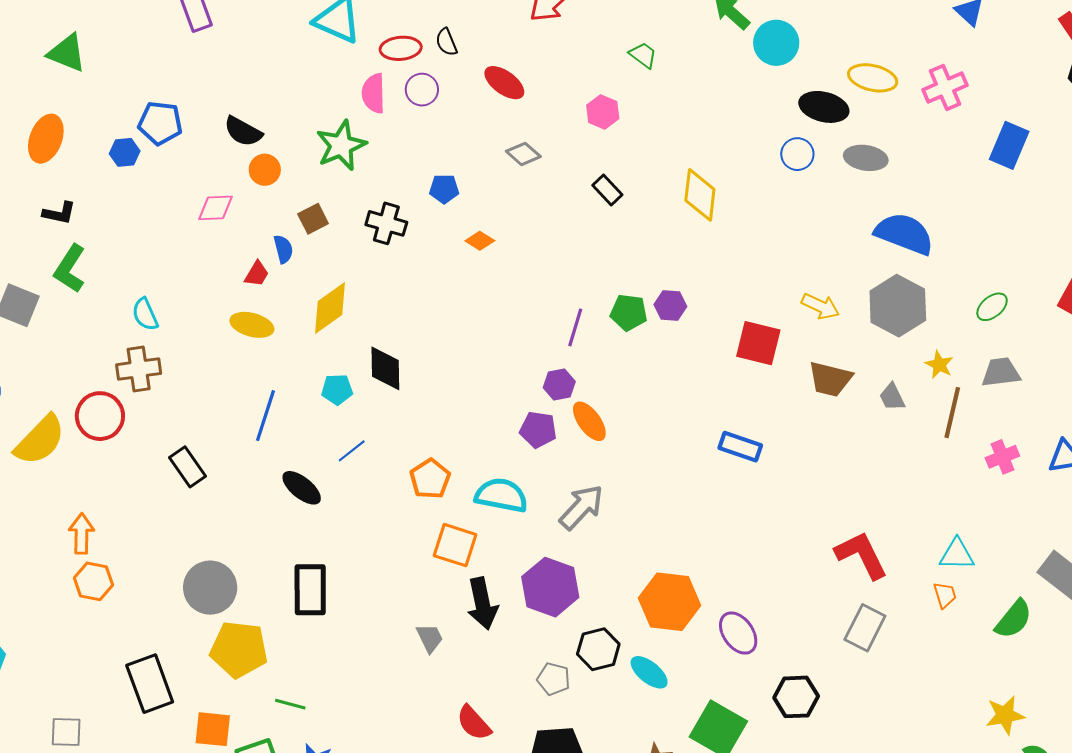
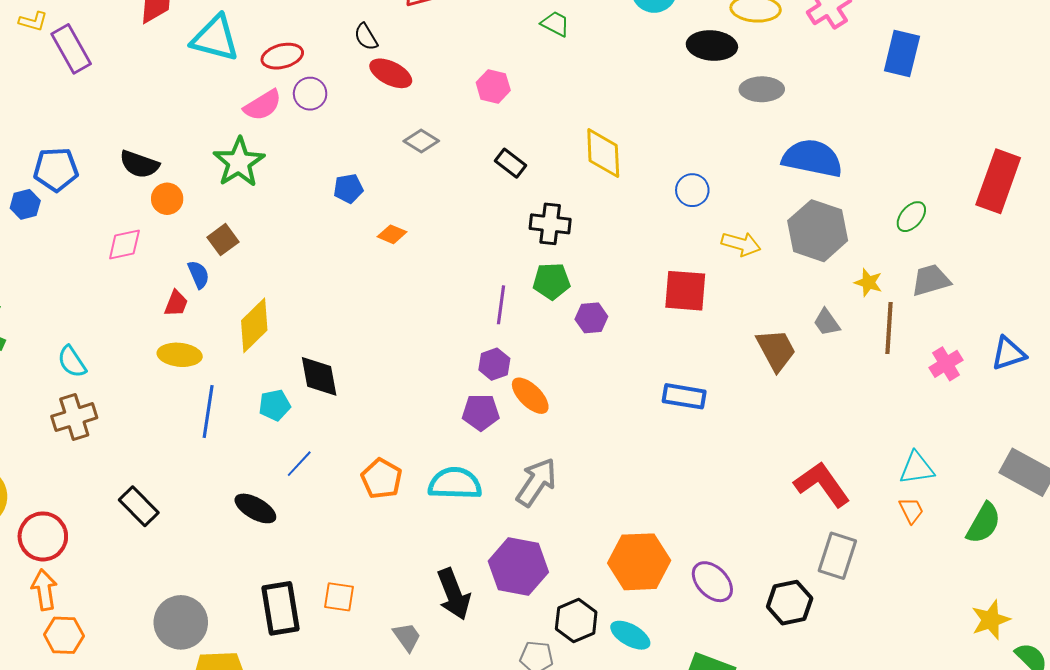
black semicircle: (446, 42) -> (366, 37), moved
green trapezoid: (643, 55) -> (555, 24), moved
pink semicircle: (374, 93) -> (263, 105), turned -111
blue circle: (797, 154) -> (692, 190), moved
black cross: (386, 223) -> (550, 224), moved
purple hexagon: (670, 306) -> (591, 318), moved
brown trapezoid: (830, 379) -> (776, 350), moved, turned -123
red circle: (100, 416) -> (43, 536), moved
blue line: (266, 416) -> (208, 411), moved
orange square: (455, 545) -> (339, 597), moved, size x0.7
black hexagon: (796, 697) -> (790, 603), moved

